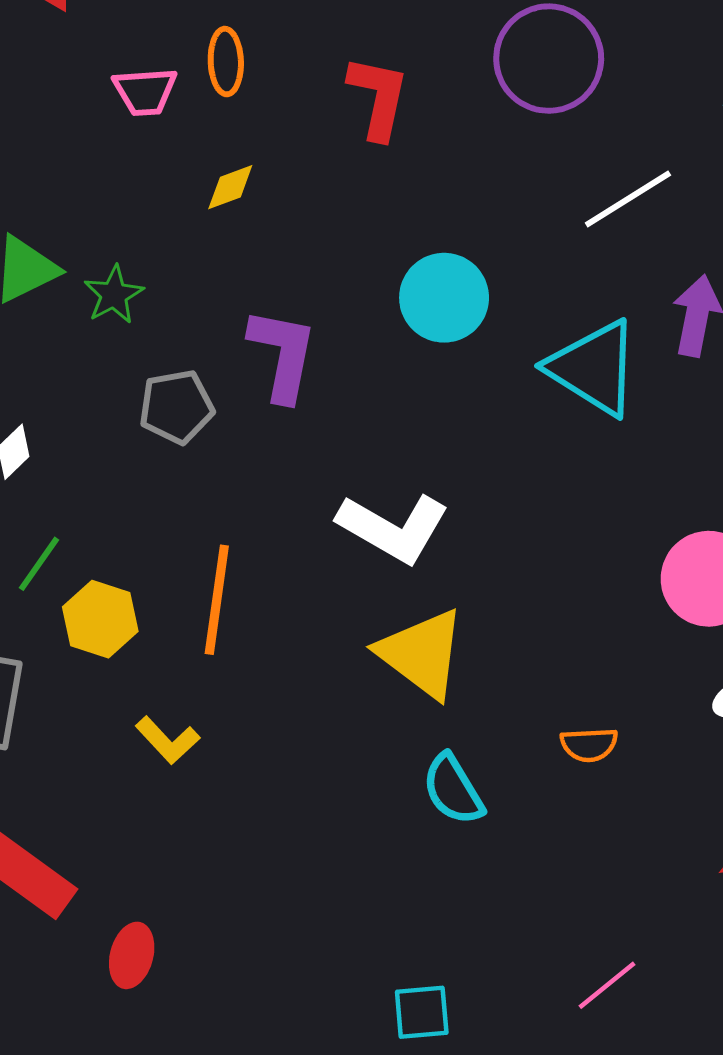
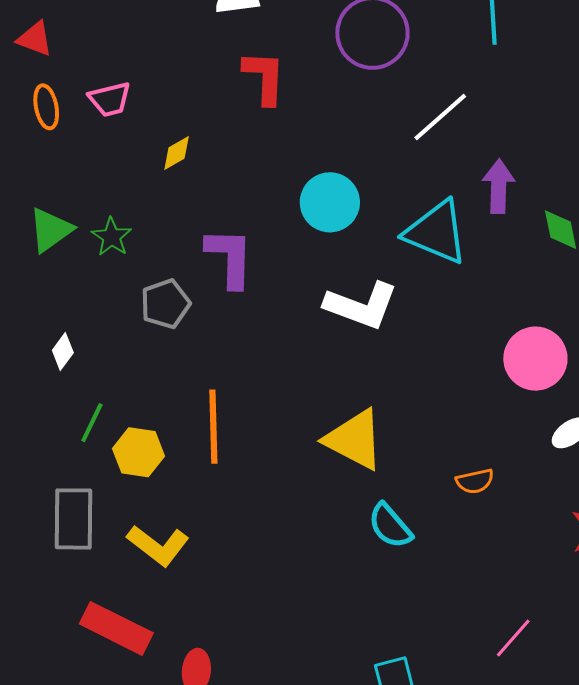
orange ellipse: (226, 62) -> (46, 107), moved
white L-shape: (393, 528) -> (361, 306), moved
yellow L-shape: (168, 740) -> (158, 545), moved, size x1.4

